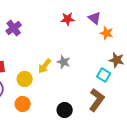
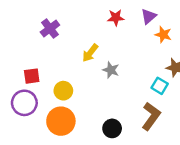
purple triangle: (95, 18) -> (149, 16), turned 40
yellow arrow: (45, 66) -> (90, 53), moved
orange circle: (23, 104) -> (61, 121), size x1.5

